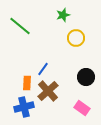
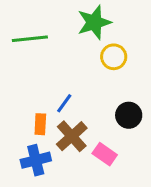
green star: (63, 15) -> (94, 22), size x1.6
green line: (20, 26) -> (30, 39), turned -45
pink rectangle: (82, 108) -> (105, 154), moved

